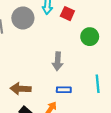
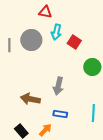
brown arrow: (21, 89) -> (30, 99), moved

